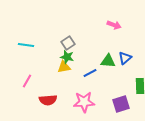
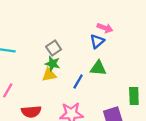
blue triangle: (125, 58) -> (97, 41), moved
blue line: (90, 73) -> (78, 81), turned -32

